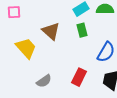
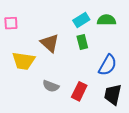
yellow trapezoid: (26, 48) -> (24, 61), turned 140
gray semicircle: (44, 81) -> (51, 86), moved, turned 56

